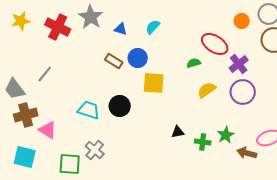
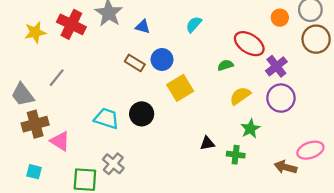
yellow star: (21, 21) -> (35, 32), moved
cyan semicircle: (153, 27) -> (194, 24), moved
yellow square: (154, 83) -> (180, 88), turned -35
green star: (226, 135) -> (250, 129), moved
cyan square: (25, 157) -> (34, 172), size x0.6

